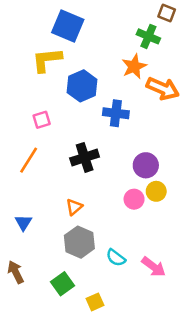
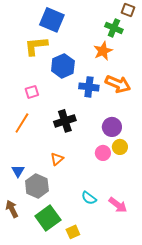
orange arrow: (163, 89) -> (118, 84), moved
gray hexagon: (79, 242) -> (37, 186), moved
green square: (62, 284) -> (48, 218), size x1.4

